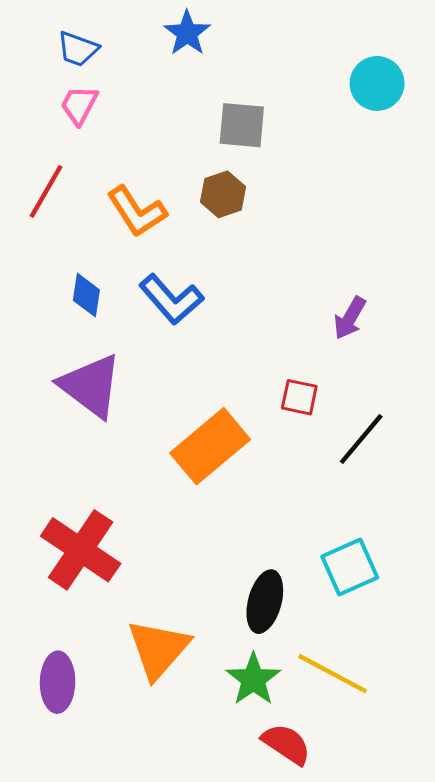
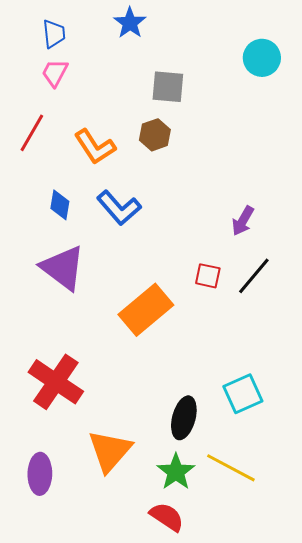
blue trapezoid: (78, 49) -> (54, 34), turned -116
black line: (361, 439) -> (254, 276), moved
red semicircle: (286, 744) -> (167, 517), moved

